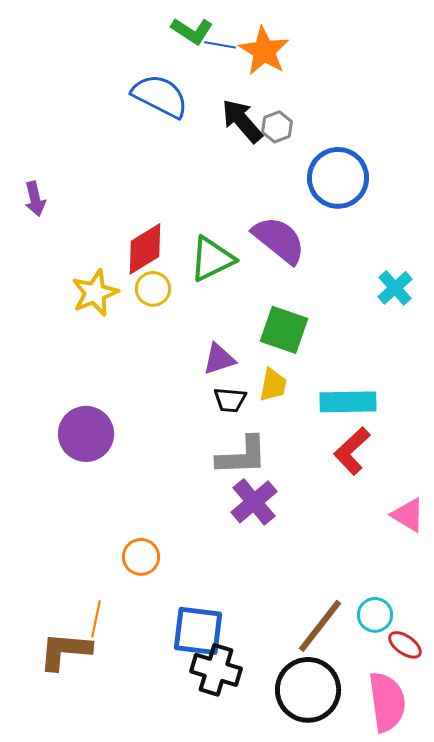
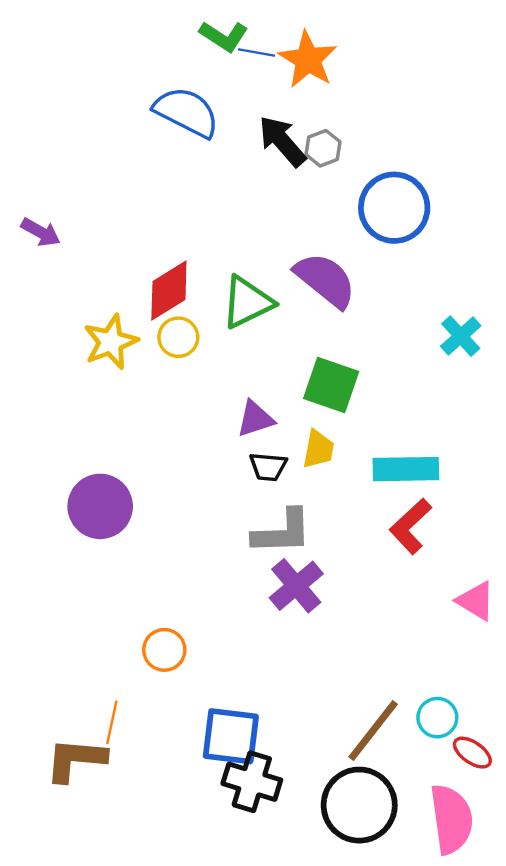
purple arrow: (35, 199) -> (41, 232), turned -48

